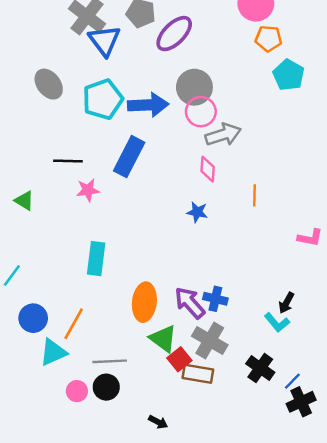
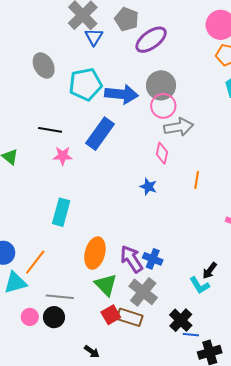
blue triangle: (104, 41) -> (94, 37), size x0.7
red square: (179, 359) -> (111, 315), moved
blue line: (292, 381) -> (191, 335), moved, turned 42

